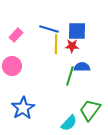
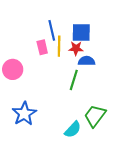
blue line: (49, 29) -> (52, 30), turned 60
pink rectangle: (16, 35) -> (42, 47), moved, turned -56
blue semicircle: (82, 67) -> (86, 61), moved

